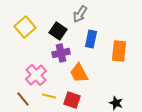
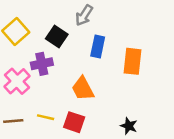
purple cross: (61, 53) -> (42, 64), moved
pink cross: (36, 75) -> (17, 81), moved
brown line: (23, 99) -> (13, 121), turned -56

